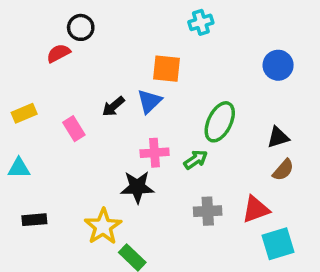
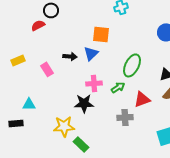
black arrow: (113, 106) -> (70, 56), turned -136
cyan triangle: (19, 168) -> (29, 104), moved
red triangle: (256, 209) -> (142, 99), moved
black rectangle: (34, 220) -> (16, 123), moved
yellow star: (103, 227) -> (64, 126), turned 30

